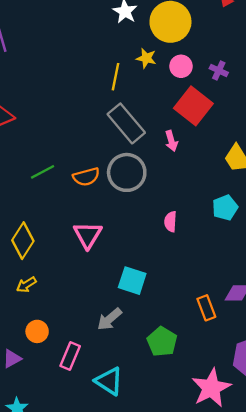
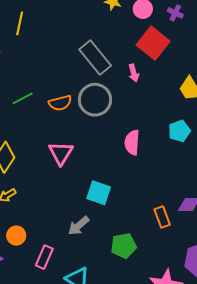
yellow line: (115, 77) -> (20, 23), moved
pink semicircle: (170, 222) -> (132, 142), size x1.4
green pentagon: (162, 342) -> (124, 246), turned 30

